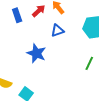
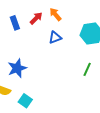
blue star: (36, 53) -> (17, 68), moved, turned 30

